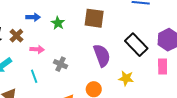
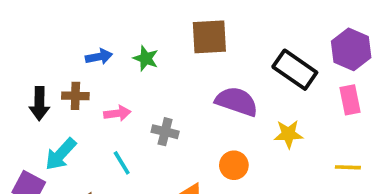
brown cross: (16, 36) -> (75, 96), turned -32
purple semicircle: (102, 55) -> (237, 101), turned -40

